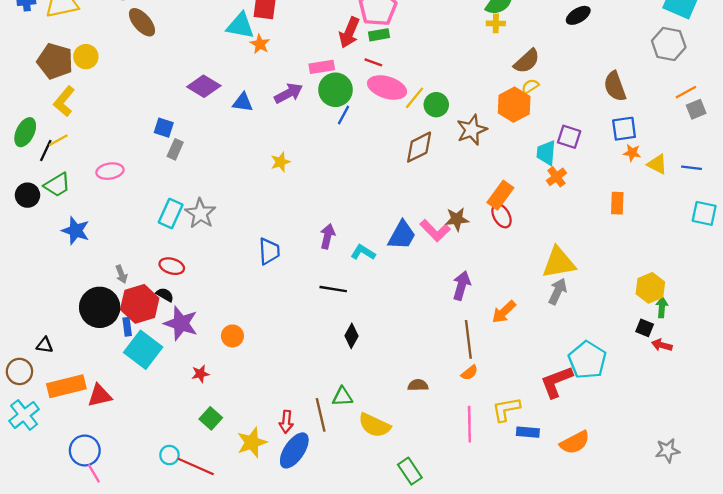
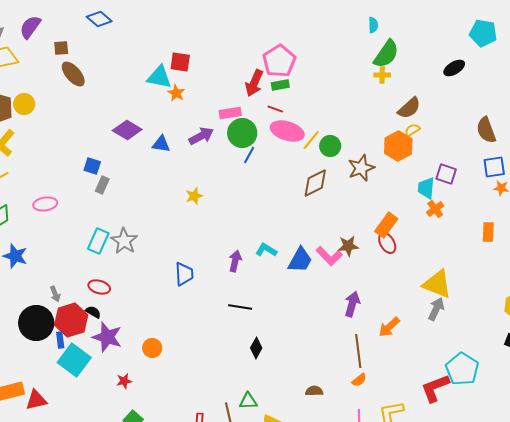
cyan L-shape: (363, 252) -> (266, 250), moved
yellow triangle: (559, 263) -> (437, 284), turned 32

